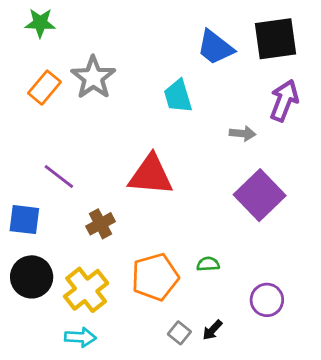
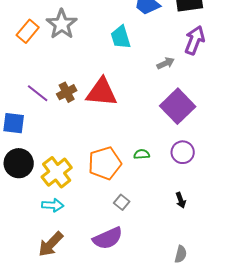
gray arrow: (243, 133) -> (166, 63), turned -30
brown cross: (100, 224) -> (67, 92), moved
purple circle: (267, 300) -> (183, 152), moved
black arrow: (212, 330) -> (181, 200), moved, turned -63

